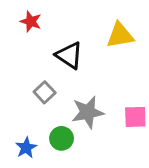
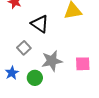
blue star: (26, 148) -> (12, 73), moved

